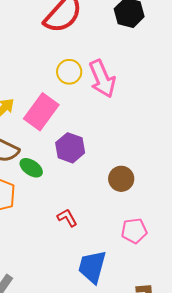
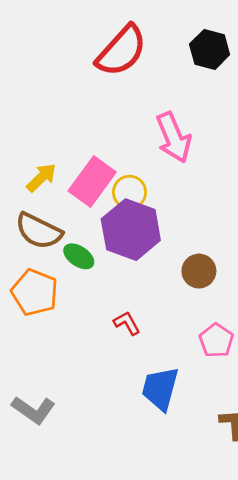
yellow circle: (69, 72) -> (130, 192), moved
purple hexagon: (70, 148) -> (131, 230), size x1.5
pink pentagon: (134, 231) -> (216, 340), turned -30

